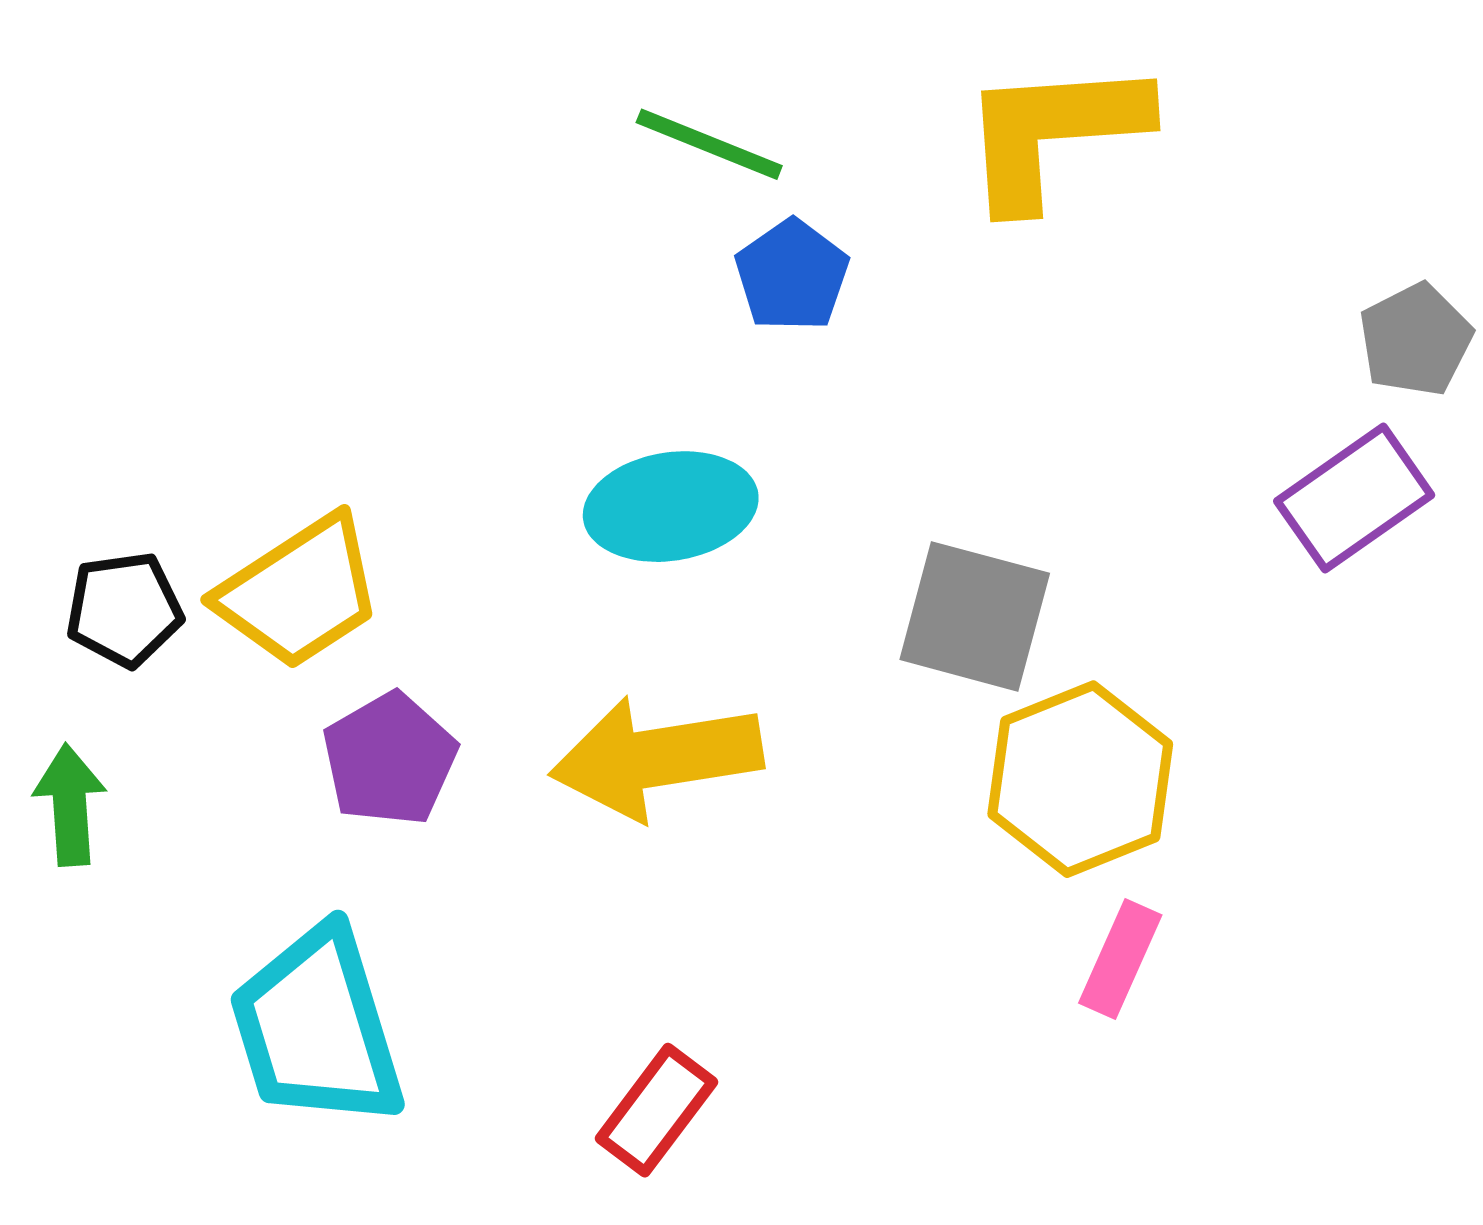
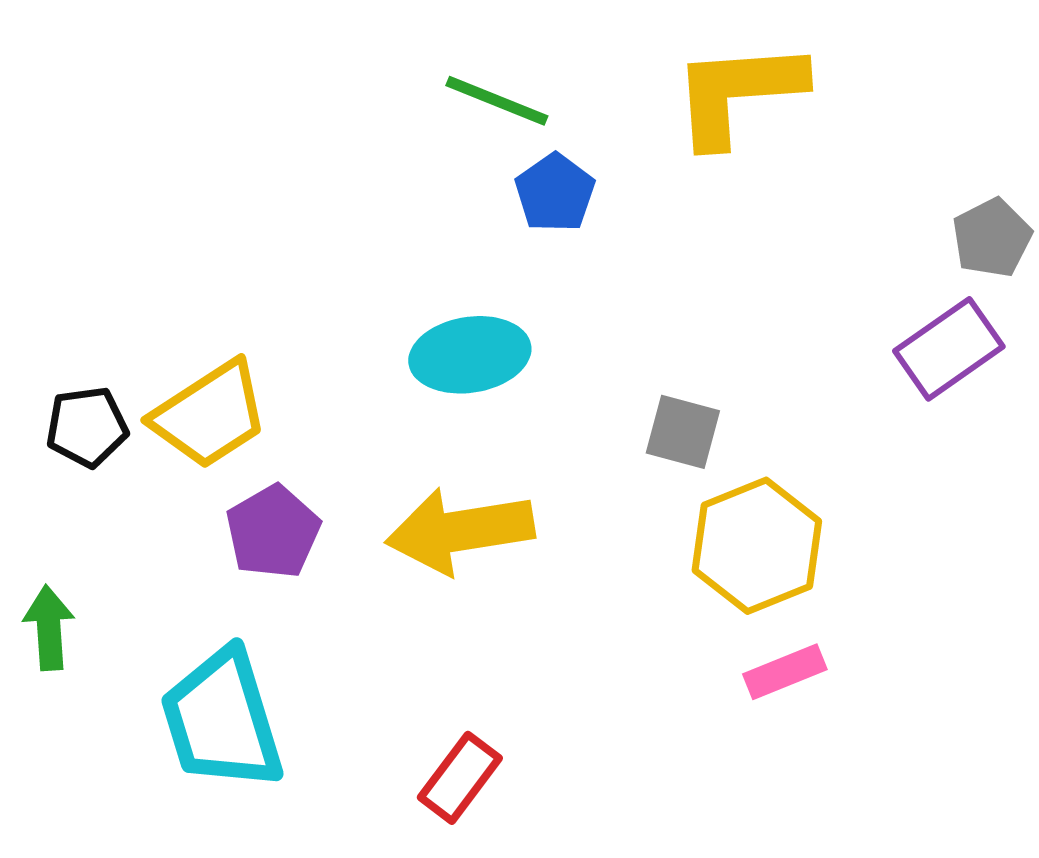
gray square: (975, 616) -> (683, 432), size x0.7
green arrow: (70, 805) -> (49, 628), moved
pink rectangle: (1120, 959) -> (785, 672), turned 44

